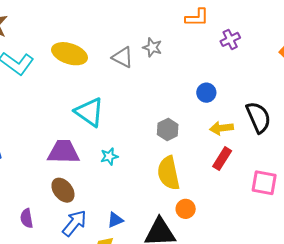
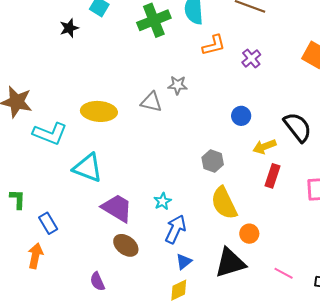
cyan triangle: (89, 112) -> (88, 168), moved
purple trapezoid: (63, 152) -> (117, 208), turned 44
blue arrow: (74, 223) -> (175, 229), moved

